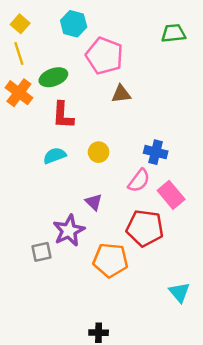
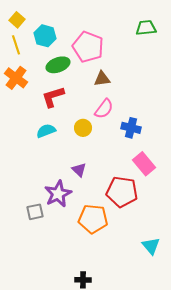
cyan hexagon: (74, 24) -> (45, 36), moved
green ellipse: (53, 77) -> (58, 65), moved
red L-shape: (63, 115) -> (53, 97), turned 70
pink semicircle: (139, 181) -> (104, 109), moved

